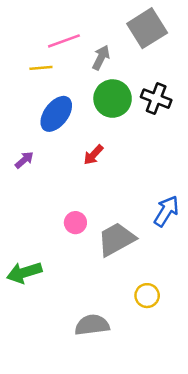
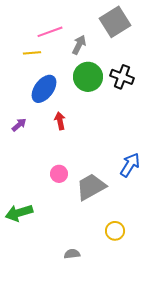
red arrow: (93, 155) -> (60, 121), moved, turned 126
gray semicircle: (92, 325) -> (72, 254), size x0.6

